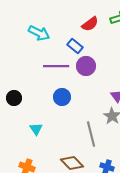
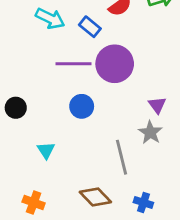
blue rectangle: (75, 46) -> (90, 27), moved
purple circle: (86, 66) -> (115, 64), size x1.4

